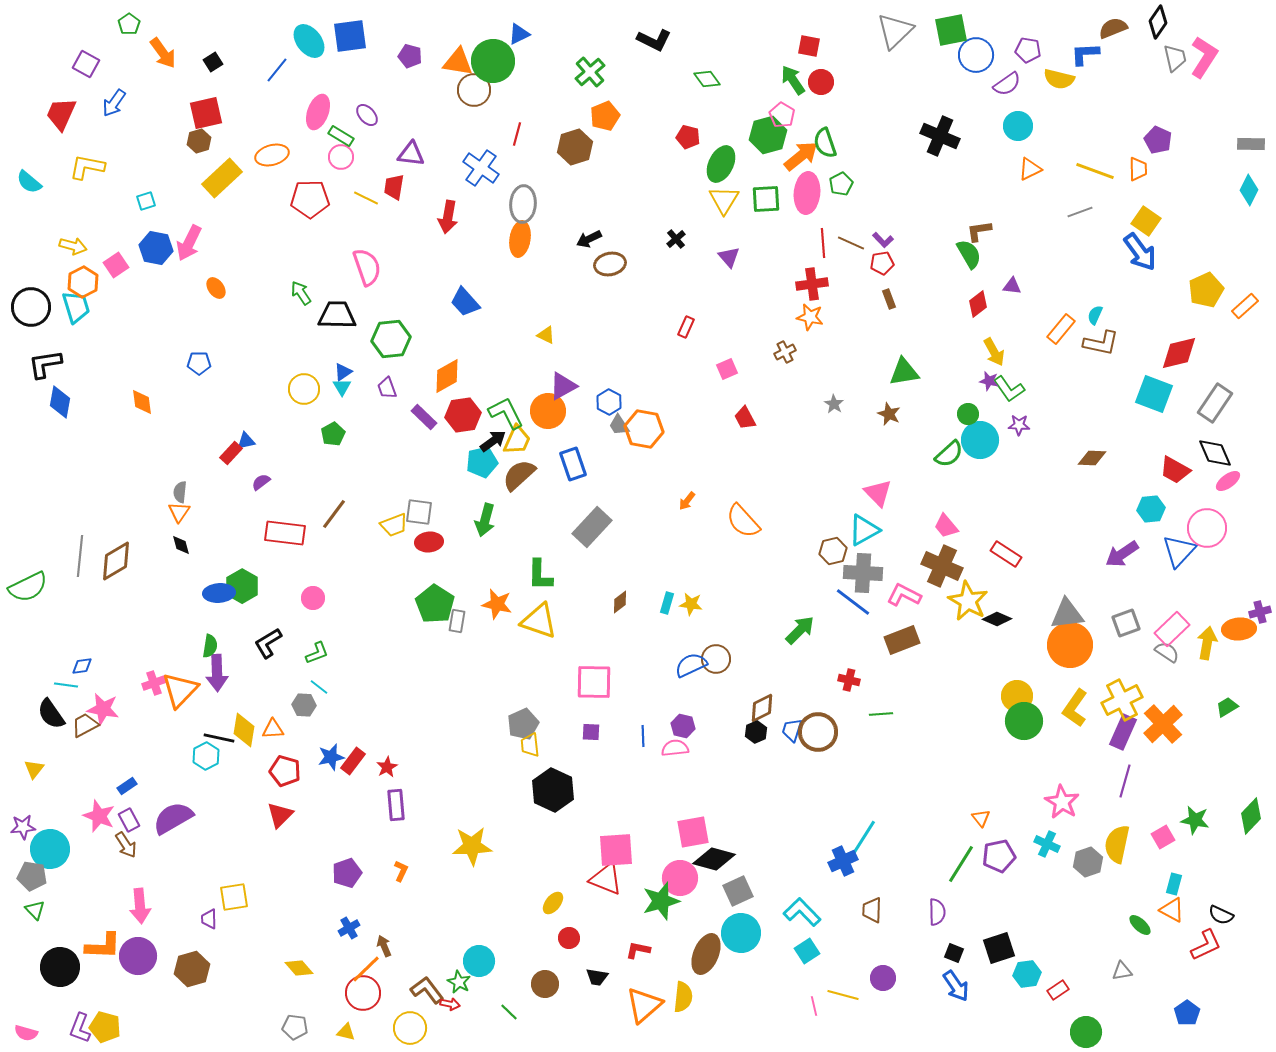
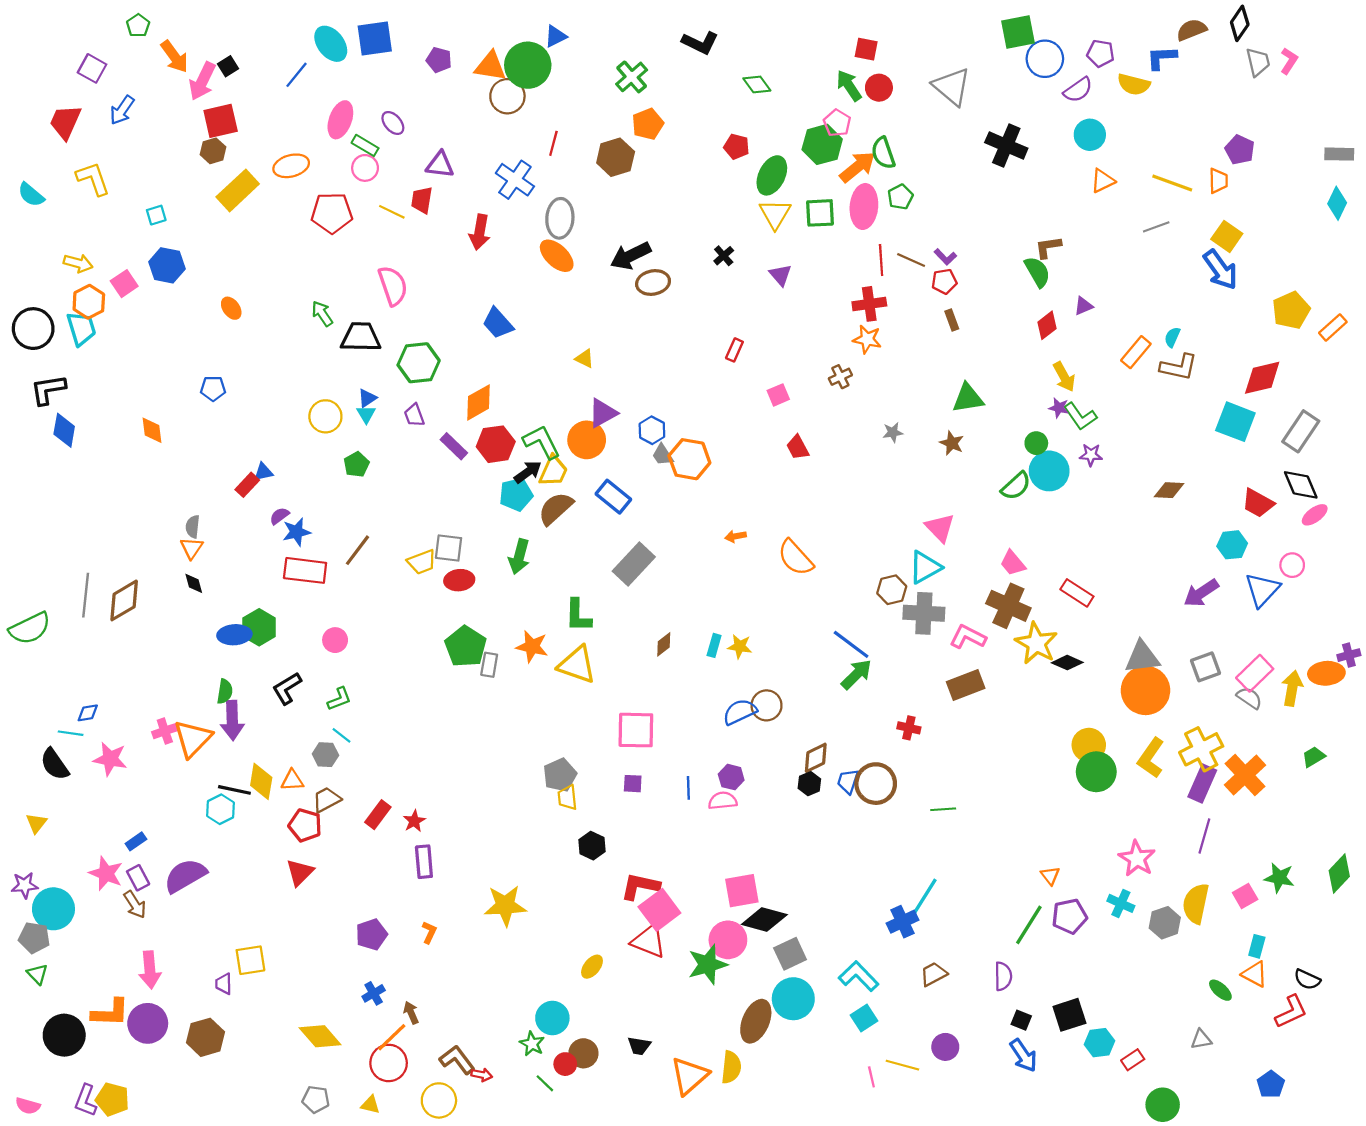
gray triangle: (895, 31) -> (952, 87), moved, turned -36
pink L-shape: (1204, 57) -> (1289, 61), size x0.6
yellow L-shape: (87, 167) -> (93, 179), turned 60
orange ellipse: (520, 239) -> (557, 256), turned -56
black arrow: (589, 239) -> (631, 256), size x1.5
pink arrow: (189, 243) -> (202, 81), moved
purple triangle: (1012, 286) -> (1083, 306), turned -30
gray star: (834, 404) -> (893, 432), turned 30
blue rectangle: (573, 464) -> (613, 497), turned -32
orange arrow: (687, 501) -> (735, 536), turned 42
pink circle: (1207, 528) -> (1292, 565), size x0.6
blue line: (853, 602) -> (851, 644), moved
green line: (881, 714) -> (943, 809), moved
brown trapezoid: (85, 725) -> (326, 800), moved
blue star: (331, 757) -> (297, 532), moved
black hexagon: (553, 790) -> (592, 846), size x0.6
pink square: (616, 850) -> (659, 910), turned -33
brown trapezoid: (872, 910) -> (934, 974), turned 60
red circle: (569, 938) -> (565, 1064), moved
red L-shape: (638, 950) -> (640, 886), moved, size x1.5
cyan circle: (479, 961) -> (552, 1018), moved
yellow diamond: (299, 968) -> (320, 1036), size x1.4
green star: (459, 982) -> (532, 1044), moved

